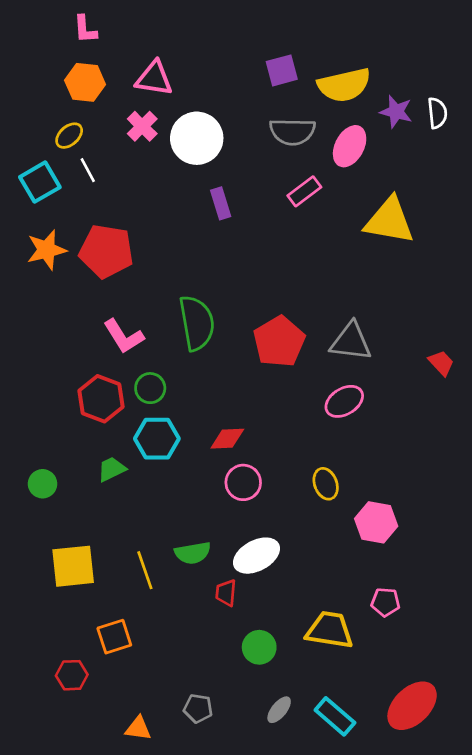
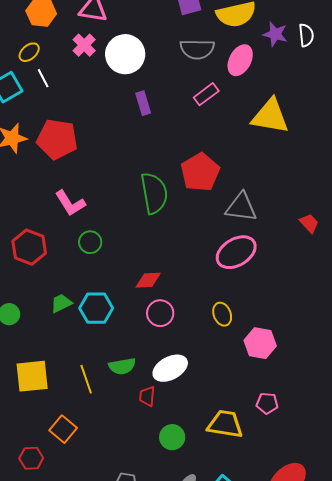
green semicircle: (197, 323) -> (154, 193), moved
red pentagon: (279, 342) -> (200, 172), moved
red hexagon: (101, 399) -> (29, 247), moved
pink ellipse: (344, 401) -> (236, 252), size x1.4
cyan hexagon: (157, 439) -> (96, 308), moved
orange square: (114, 637) -> (63, 429), turned -32

